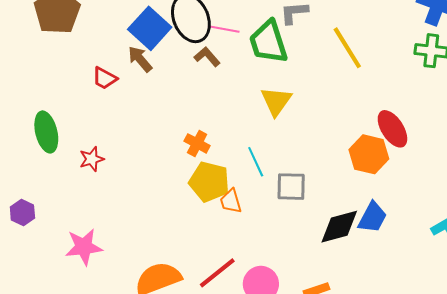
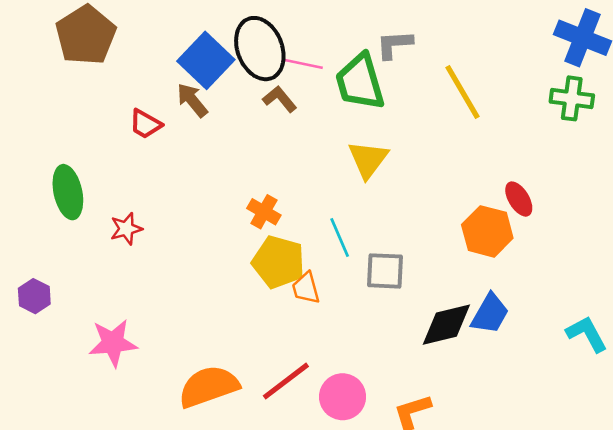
red ellipse: (392, 129) -> (519, 199), size x0.7

